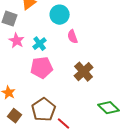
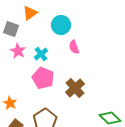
pink pentagon: (42, 68) -> (43, 78), turned 30
brown cross: (84, 72) -> (75, 88), moved

